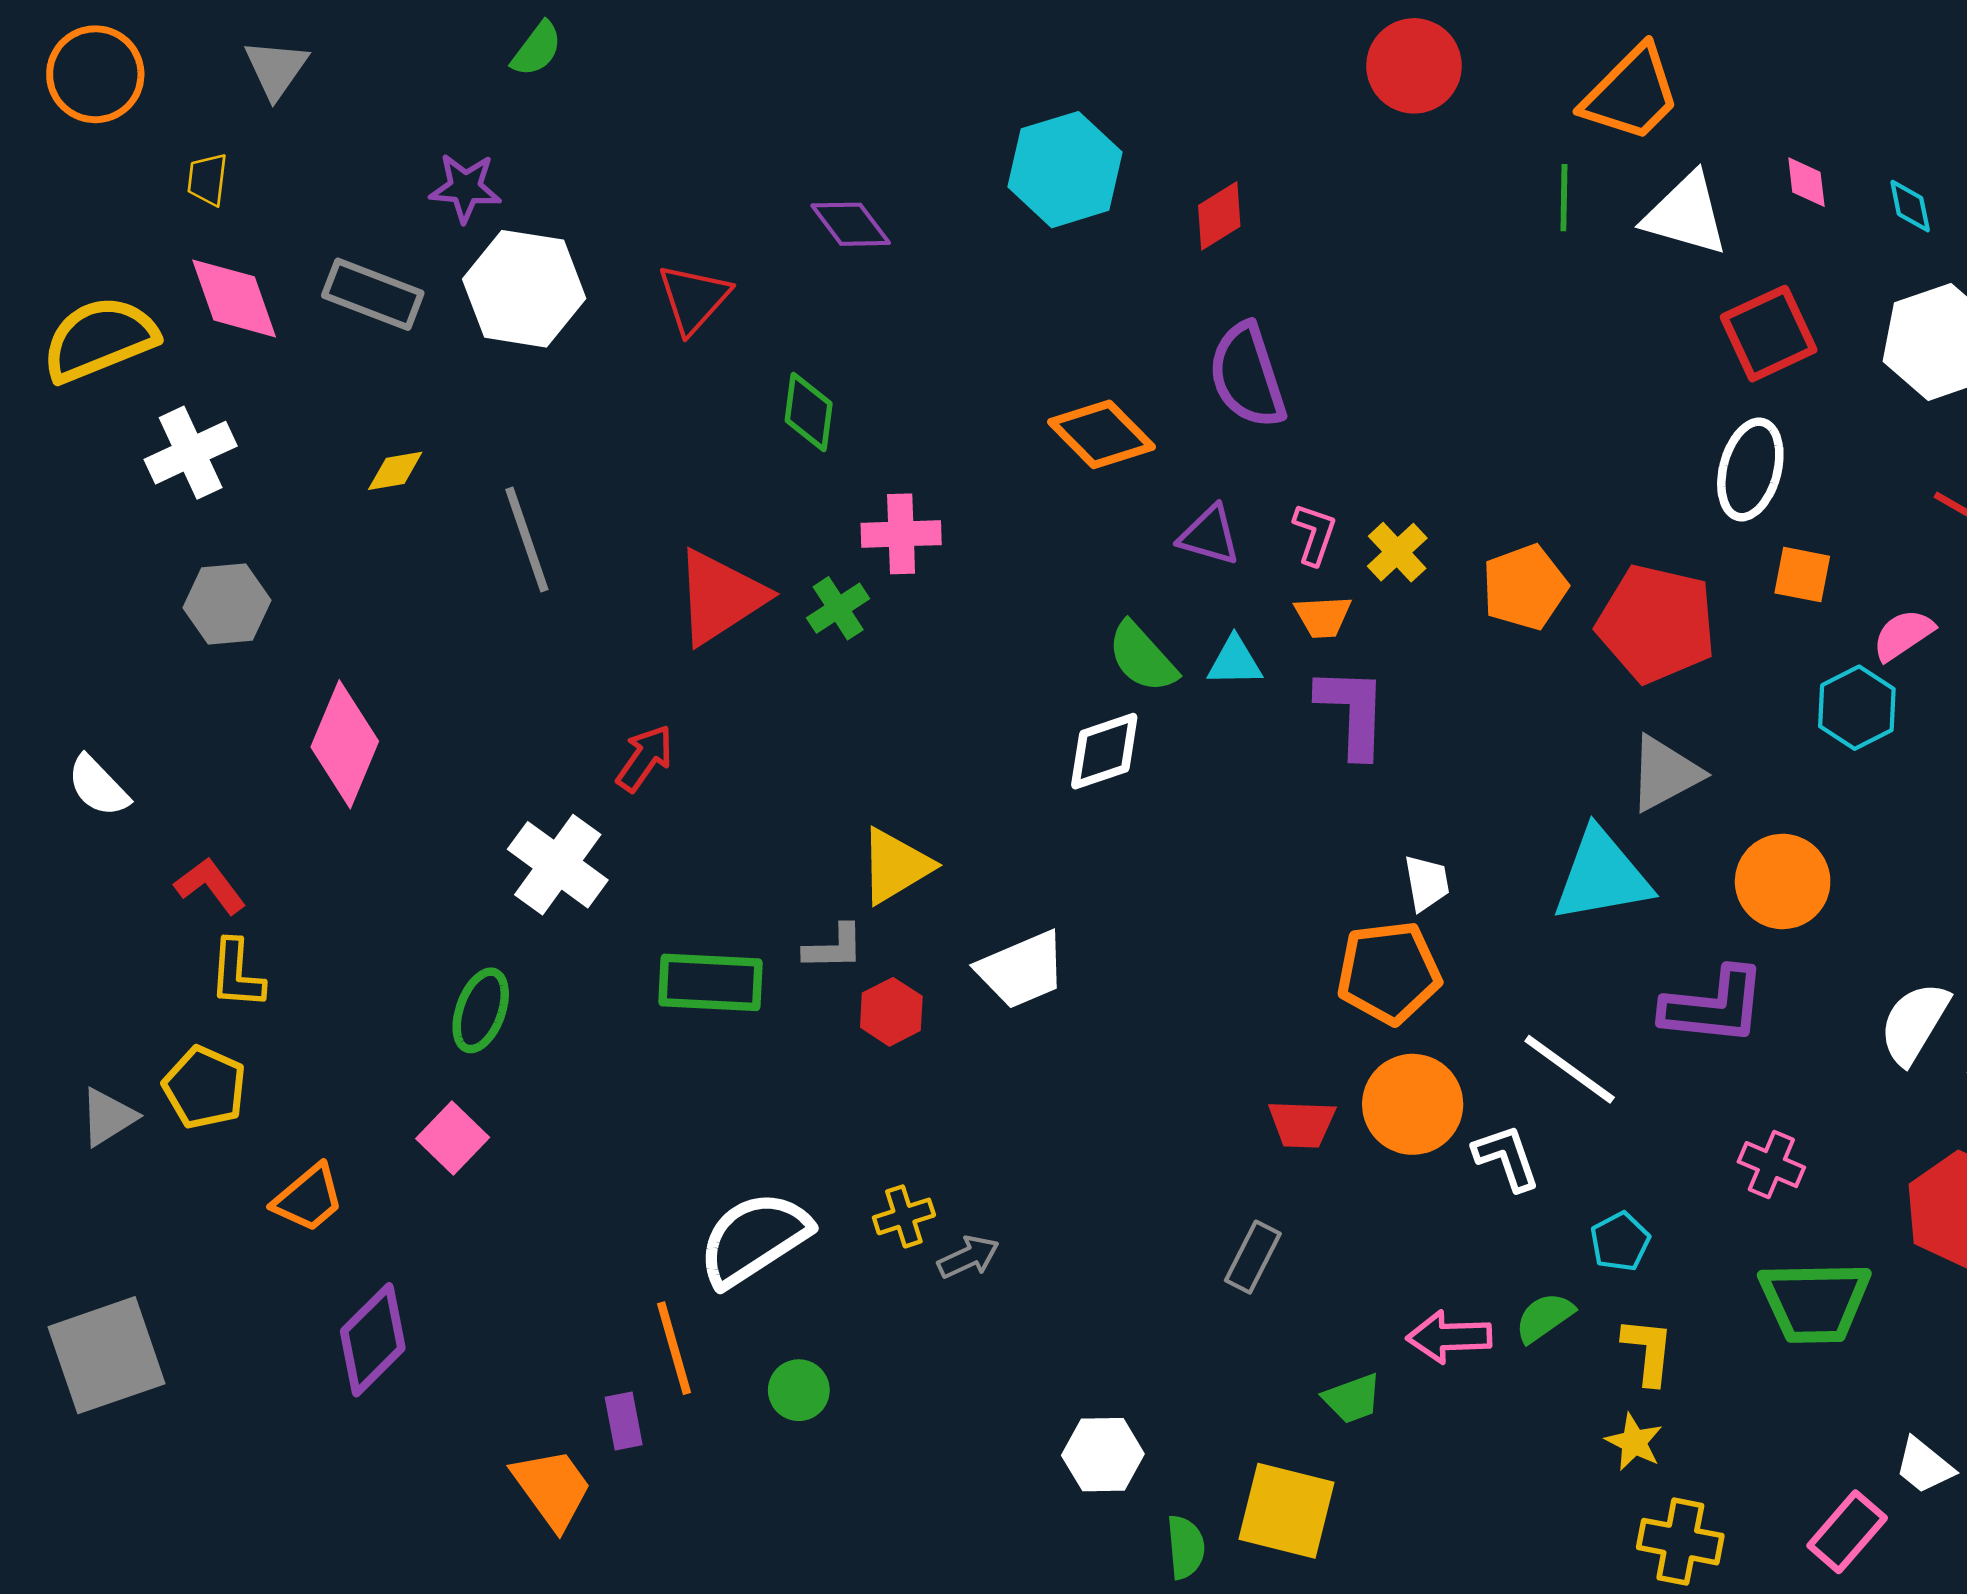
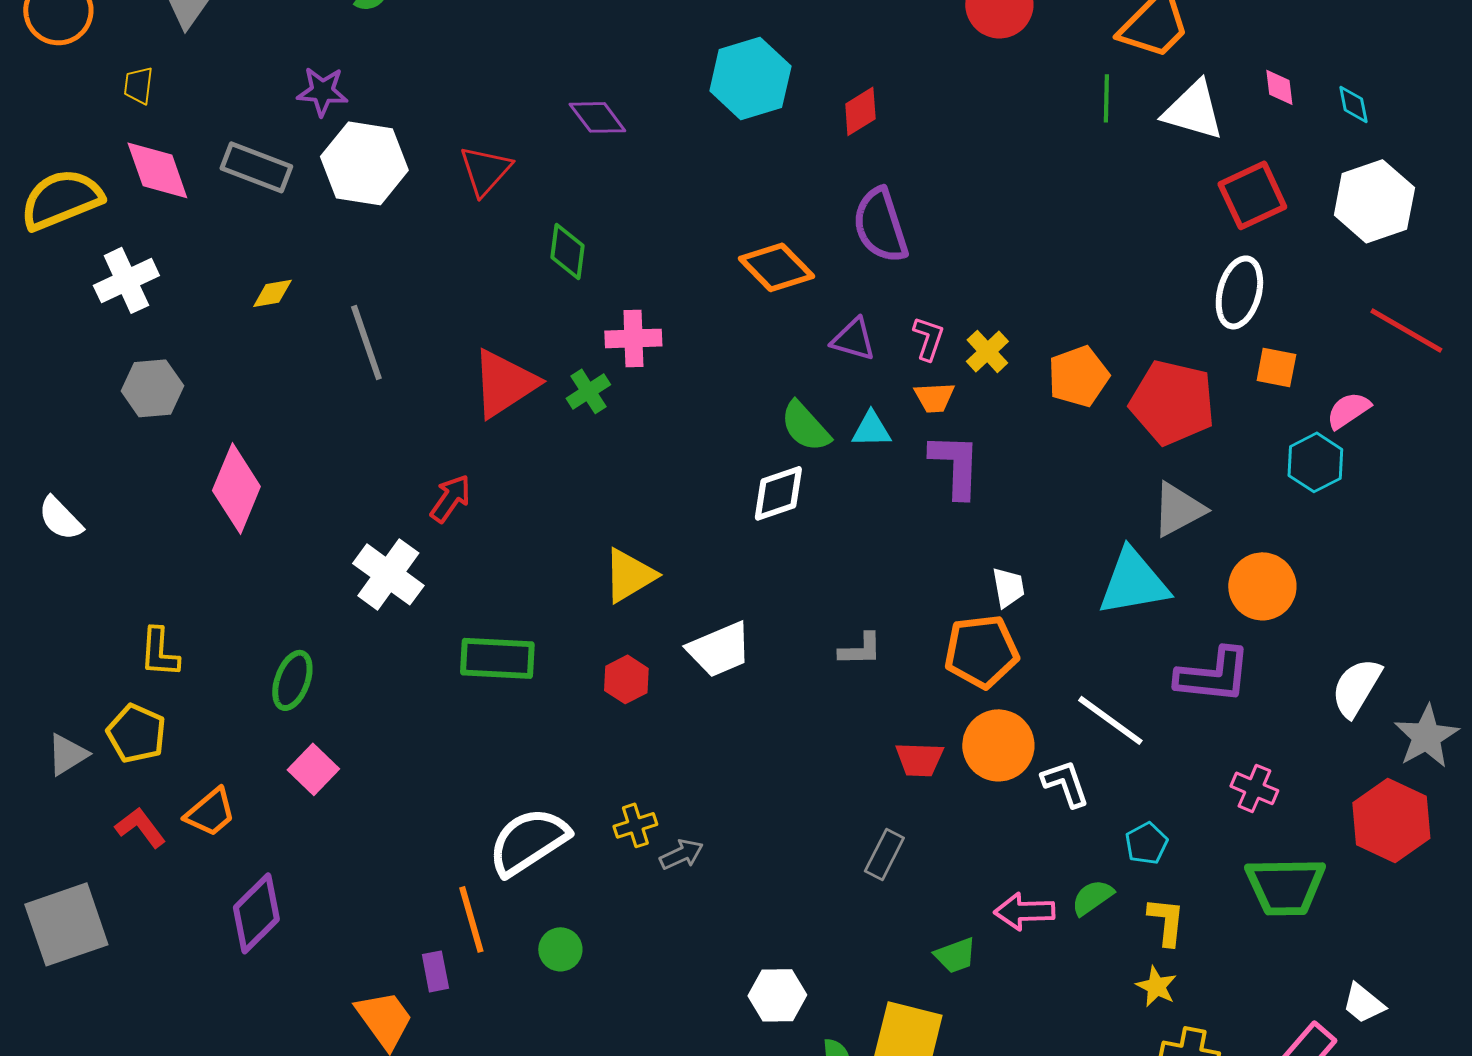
red L-shape: (210, 886) -> (140, 827), moved
gray L-shape: (834, 947) -> (860, 649), moved
green ellipse: (481, 1010) -> (292, 680), moved

